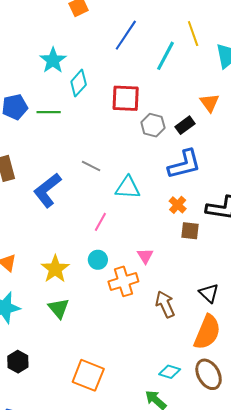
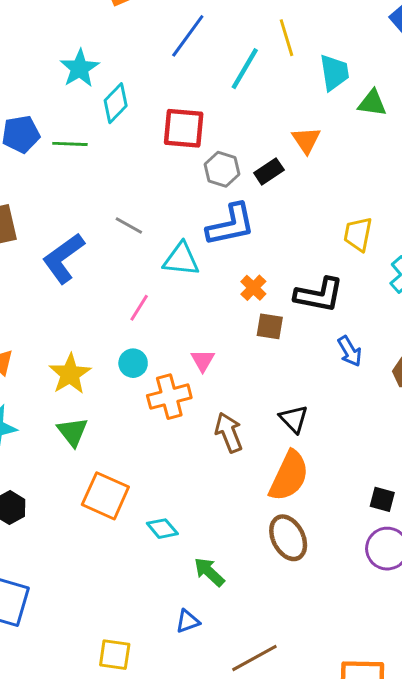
blue L-shape: (184, 164) -> (231, 225), moved
cyan diamond: (170, 372) -> (162, 529), moved, turned 30
orange square: (88, 375) -> (105, 496), moved

